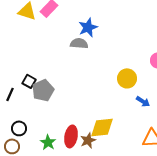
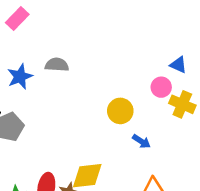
blue star: (88, 27) -> (20, 77), moved

